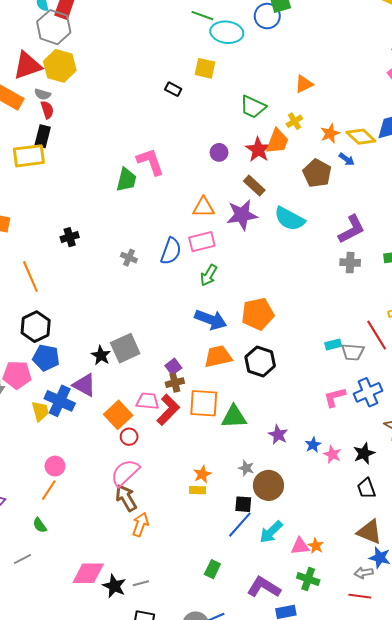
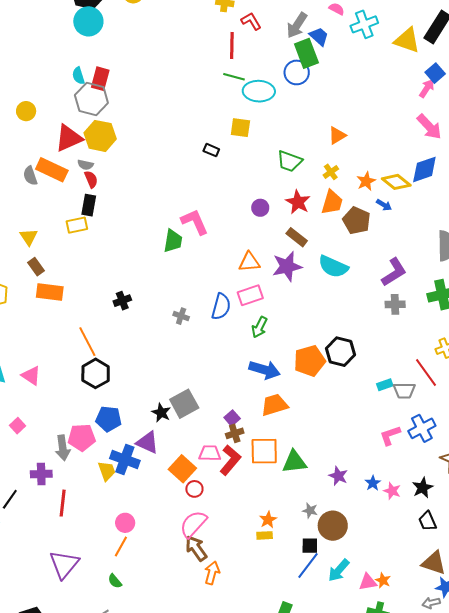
orange trapezoid: (277, 141) -> (332, 202), moved
yellow rectangle: (29, 156) -> (77, 225), size x0.7
black hexagon: (36, 327) -> (96, 373), moved
black hexagon: (260, 361) -> (341, 352), moved

